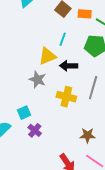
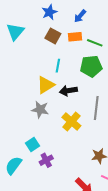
yellow cross: (66, 97) -> (71, 122), turned 36
purple cross: (35, 130) -> (46, 160), turned 32

